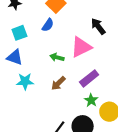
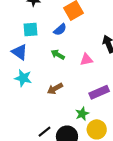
pink triangle: (81, 47) -> (86, 60), size x0.6
green arrow: (57, 57) -> (58, 55), moved
purple rectangle: (89, 78) -> (99, 92), moved

